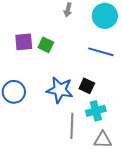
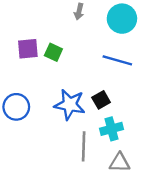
black square: (87, 86) -> (101, 100), turned 35

